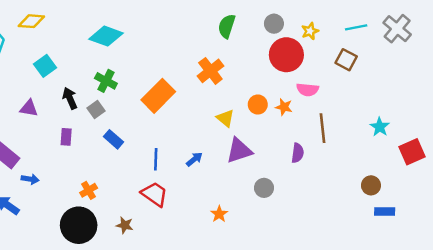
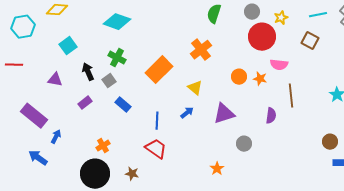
yellow triangle: (225, 118) -> (195, 88), moved
purple rectangle: (66, 137) -> (85, 103), turned 48
blue arrow: (194, 159) -> (187, 113), moved
blue arrow: (30, 179) -> (56, 137), turned -72
orange star: (219, 214) -> (217, 169), moved

